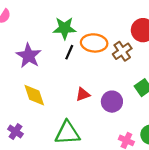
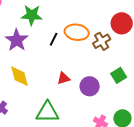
green star: (65, 28) -> (32, 15), moved

